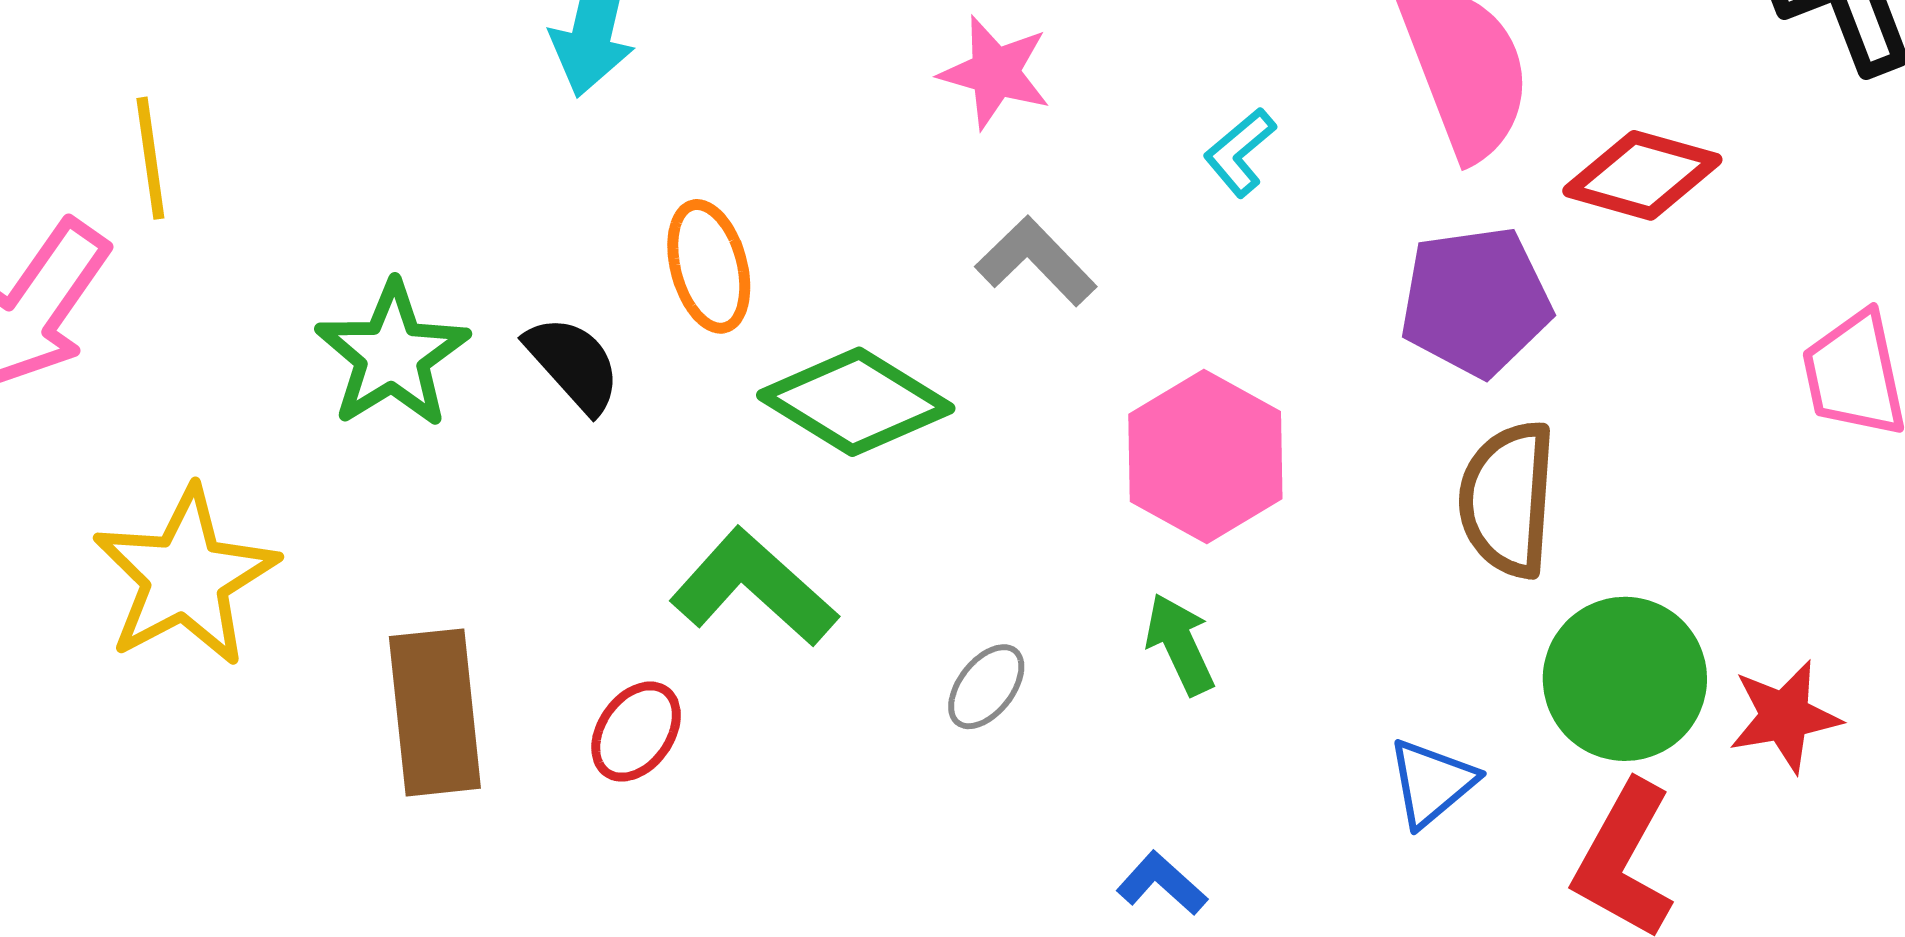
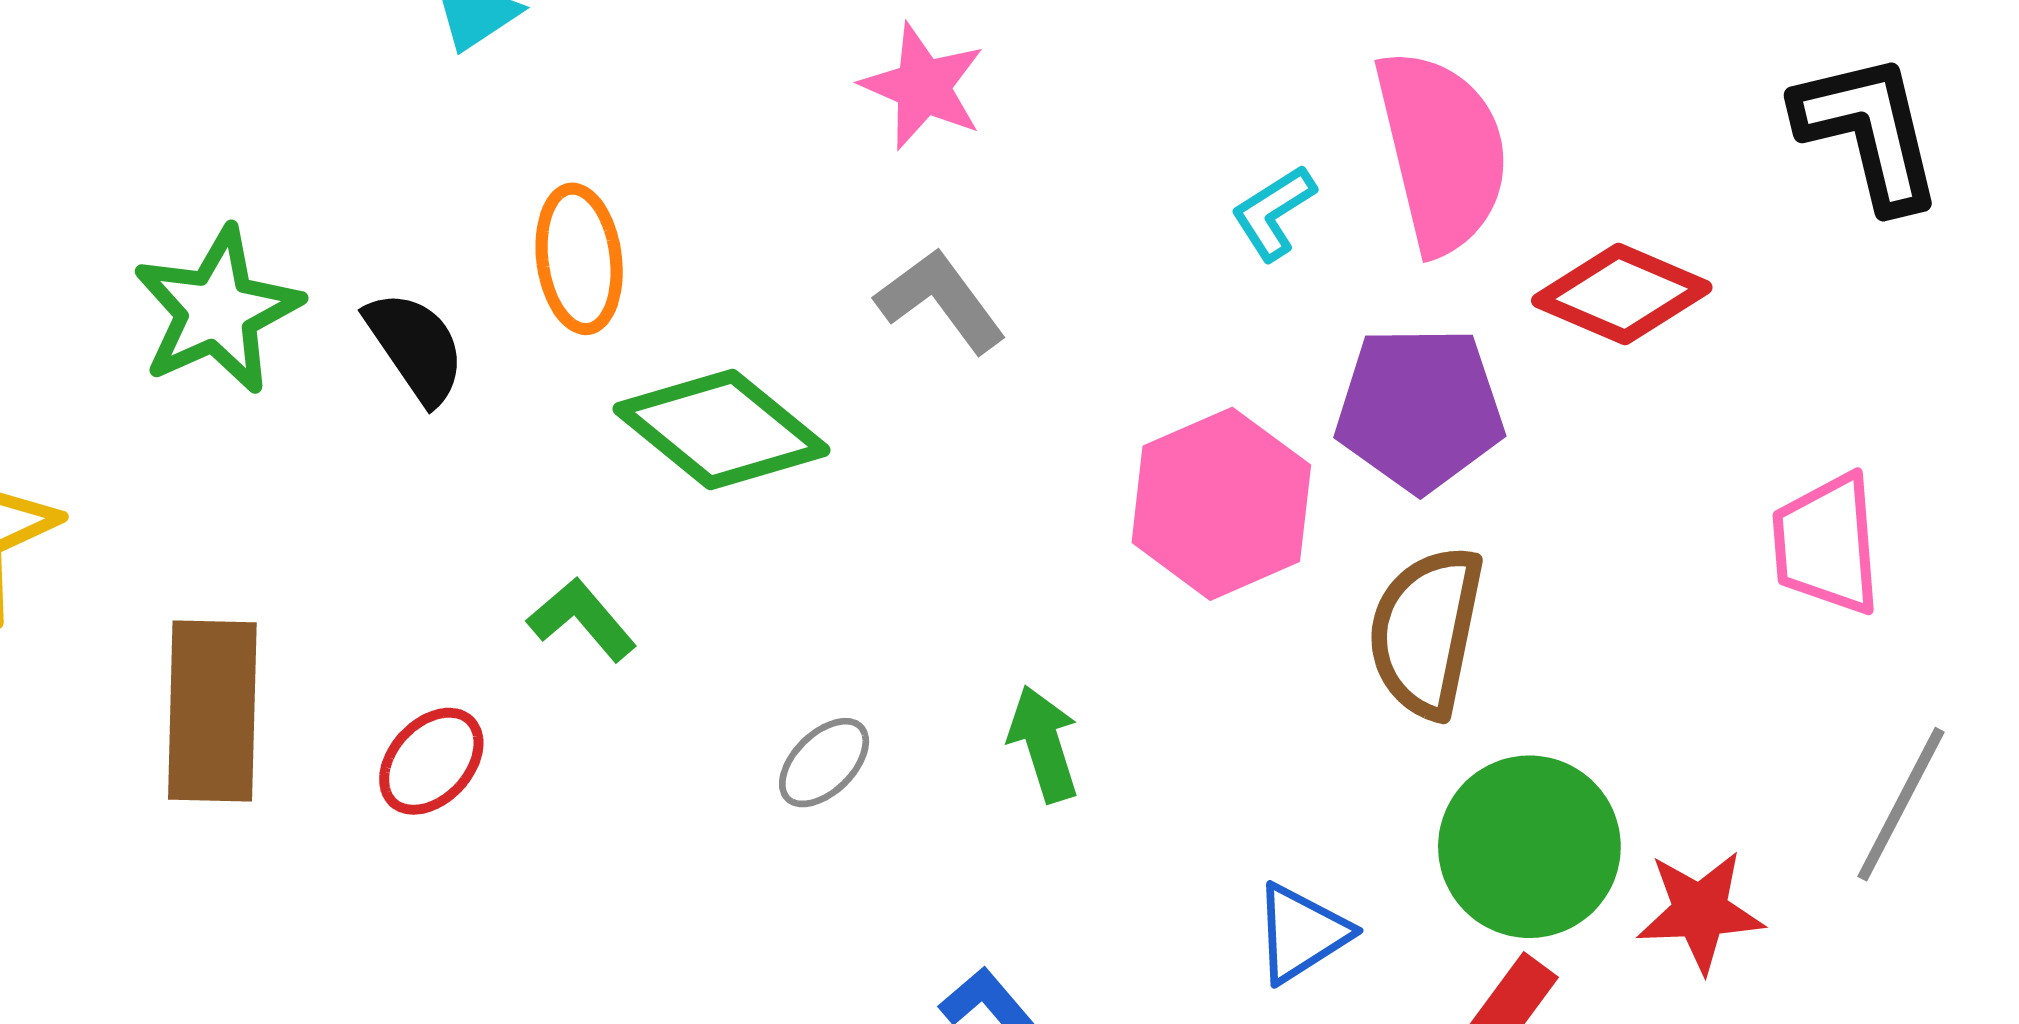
cyan L-shape: (1240, 152) -> (1273, 213), moved
pink hexagon: (1205, 457) -> (1221, 504), moved
green L-shape: (754, 587) -> (582, 619), size x0.6

